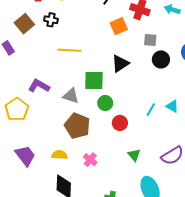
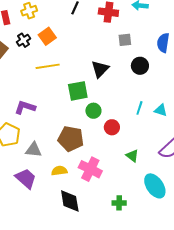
black cross: (51, 20) -> (23, 40), turned -32
orange square: (119, 26) -> (47, 36), moved
black circle: (161, 59) -> (140, 66), moved
gray triangle: (71, 96) -> (33, 150), moved
cyan triangle: (172, 106) -> (161, 110), moved
pink cross: (90, 160) -> (90, 169), size x1.6

